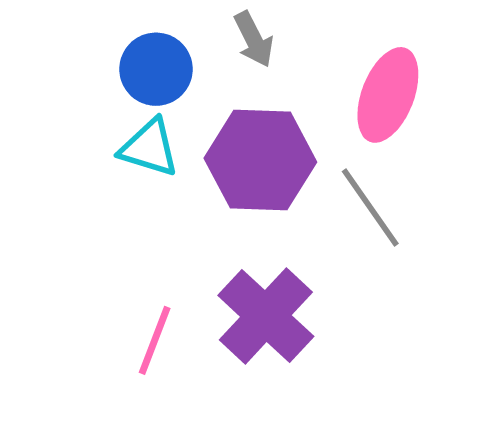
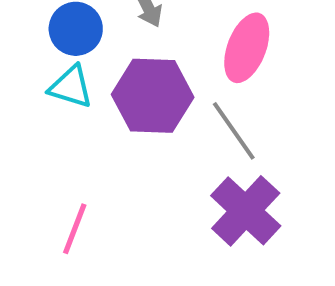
purple cross: (266, 316) -> (246, 211), moved

